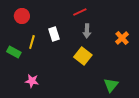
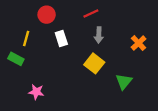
red circle: (22, 16) -> (47, 15), moved
yellow line: (32, 42) -> (26, 38), moved
green triangle: (111, 85) -> (124, 82), moved

